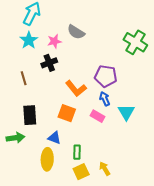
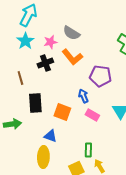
orange L-shape: (76, 88) -> (72, 57), moved
blue arrow: (105, 99) -> (83, 96), moved
black rectangle: (30, 115) -> (35, 103), moved
green arrow: (15, 138) -> (12, 124), moved
green rectangle: (77, 152) -> (88, 150), moved

